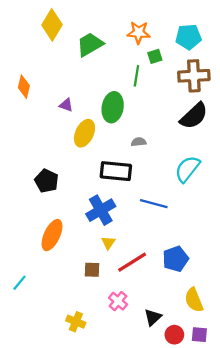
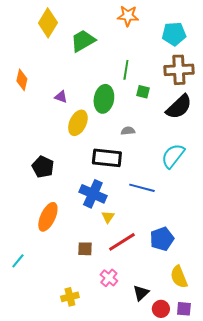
orange star: (139, 32) -> (128, 16), moved
green square: (155, 56) -> (143, 92), moved, turned 32
blue cross: (101, 210) -> (93, 194), turned -36
yellow triangle: (108, 243) -> (108, 217), moved
yellow cross: (76, 322) -> (70, 297), turned -36

